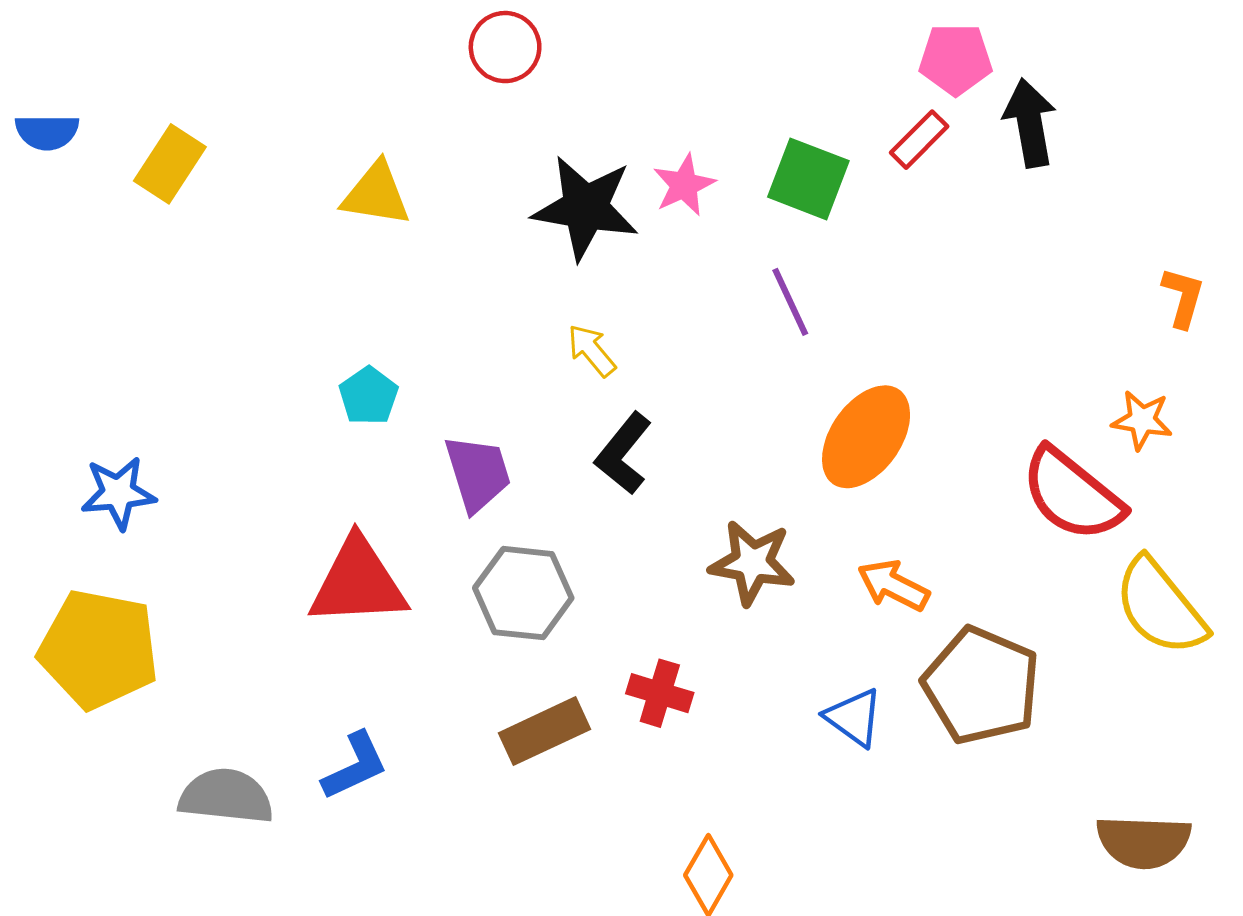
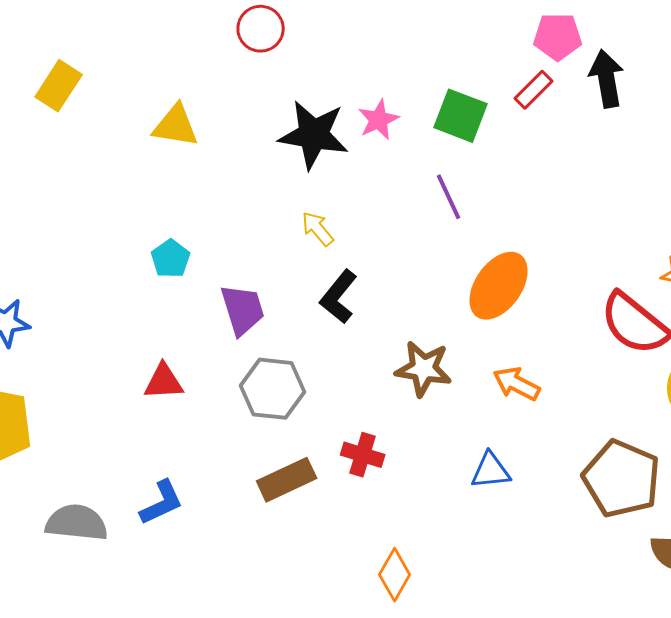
yellow rectangle: (170, 164) -> (59, 86), moved
red triangle: (358, 582) -> (164, 382), size x0.6
brown pentagon: (981, 686) -> (622, 479), moved
blue triangle: (854, 717) -> (491, 471), turned -42

